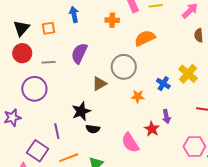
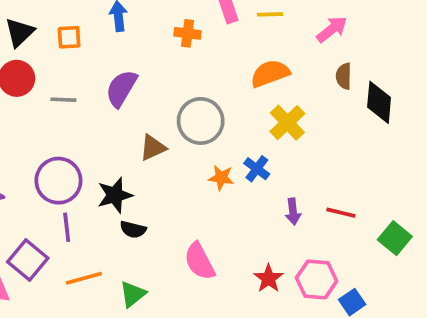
orange semicircle: (145, 38) -> (270, 74), moved
yellow cross: (188, 74) -> (287, 123), moved
blue cross: (163, 84) -> (257, 169), moved
purple circle: (34, 89) -> (58, 181), moved
purple arrow: (166, 116) -> (293, 212), moved
red star: (152, 129) -> (269, 278), moved

